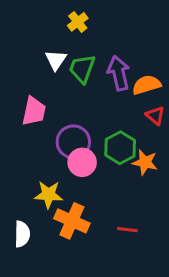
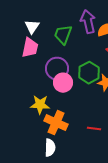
white triangle: (56, 60) -> (32, 27), moved
green trapezoid: (82, 69) -> (63, 35), moved
white semicircle: (22, 234) -> (50, 148), moved

